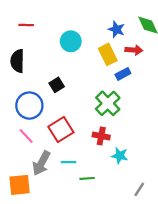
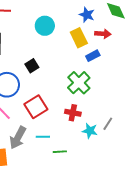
gray line: (139, 189) -> (108, 124), moved

